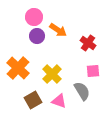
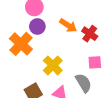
orange arrow: (58, 30) -> (68, 25), moved
orange cross: (18, 68) -> (21, 44), moved

